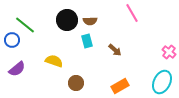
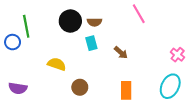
green line: (25, 25) -> (26, 26), turned 40
purple semicircle: (17, 69) -> (18, 88), moved, turned 48
orange rectangle: (120, 86) -> (126, 90), turned -60

